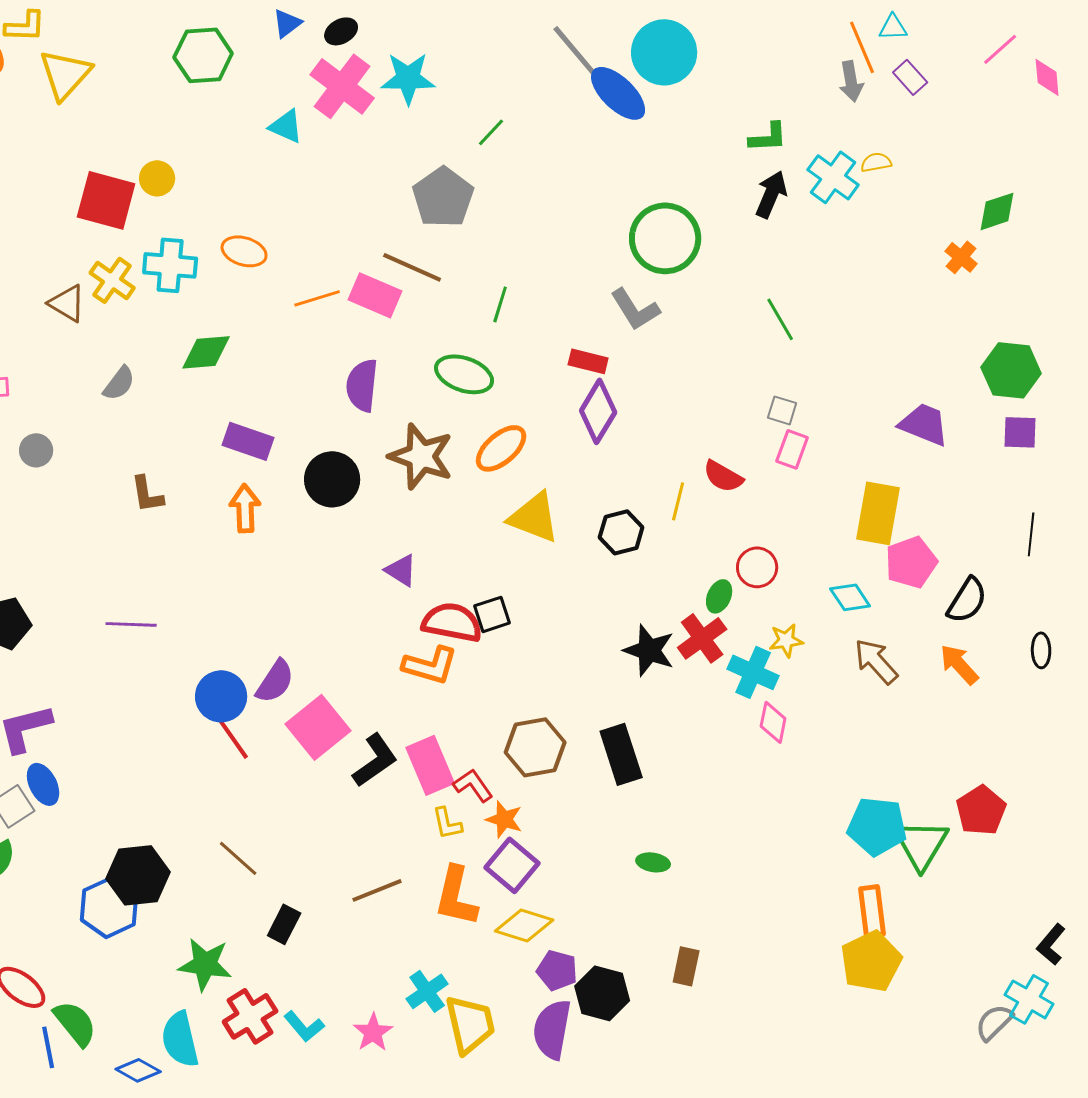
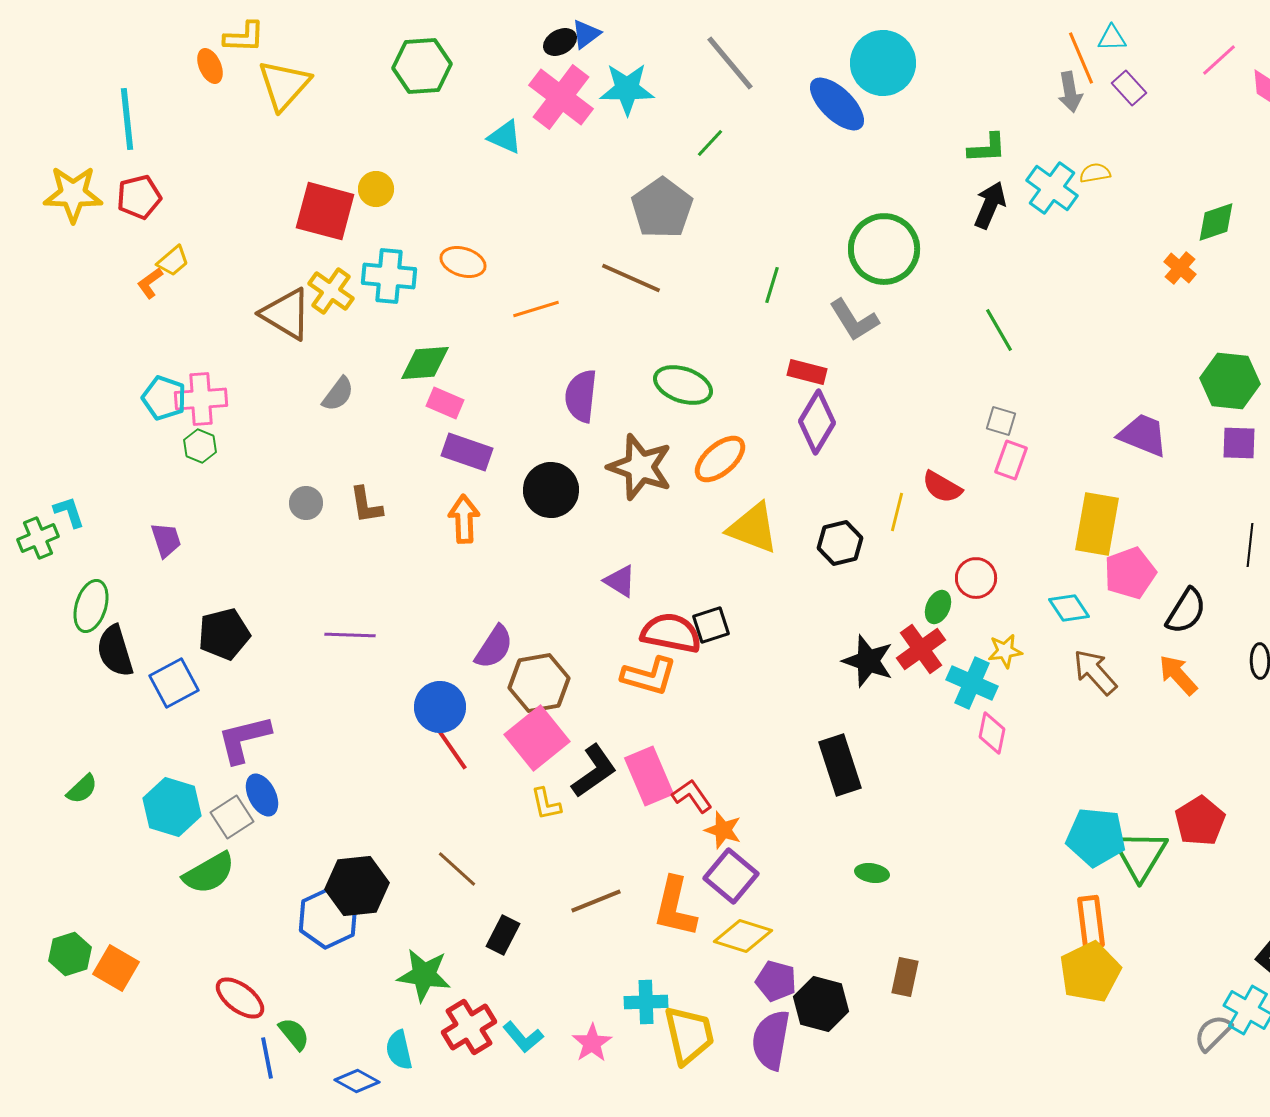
blue triangle: (287, 23) -> (586, 34), moved
gray line: (576, 52) -> (730, 63), moved
pink rectangle: (375, 295) -> (445, 403), moved, size x0.7
brown triangle: (67, 303) -> (286, 314), size x1.4
green line: (500, 304) -> (772, 285), moved
gray circle: (36, 450) -> (306, 503), moved
purple semicircle: (275, 681) -> (494, 647), moved
brown hexagon: (535, 747) -> (539, 683), moved
yellow L-shape: (447, 823) -> (546, 804), moved
cyan cross: (427, 991) -> (646, 1002), turned 33
green semicircle: (75, 1023) -> (294, 1034), size x0.7
cyan semicircle: (180, 1039) -> (399, 1050), size x0.7

